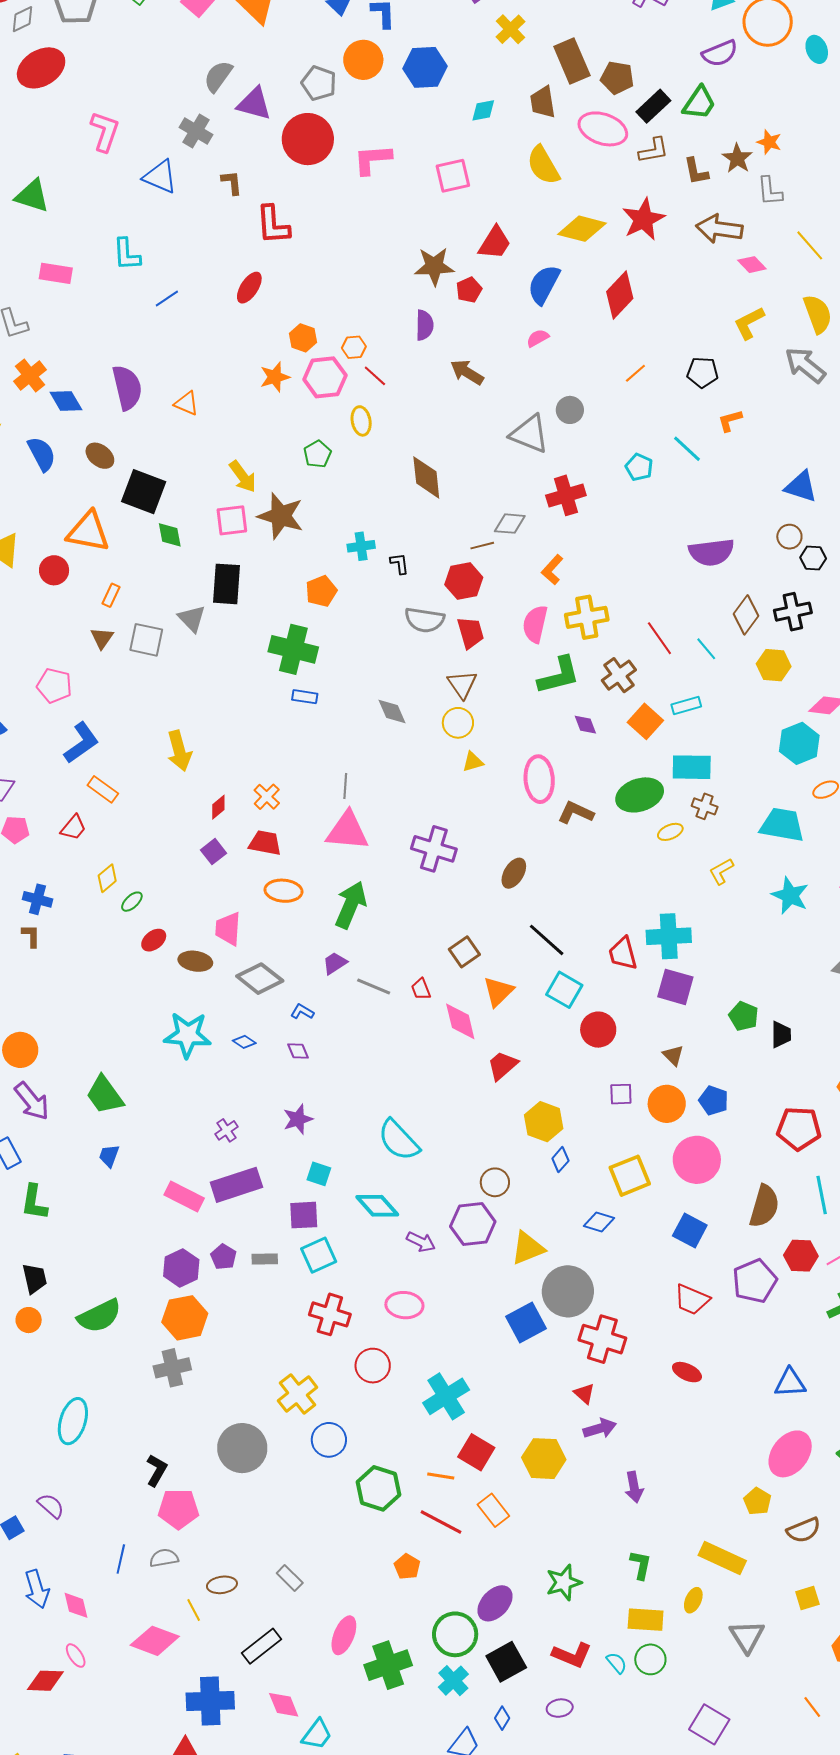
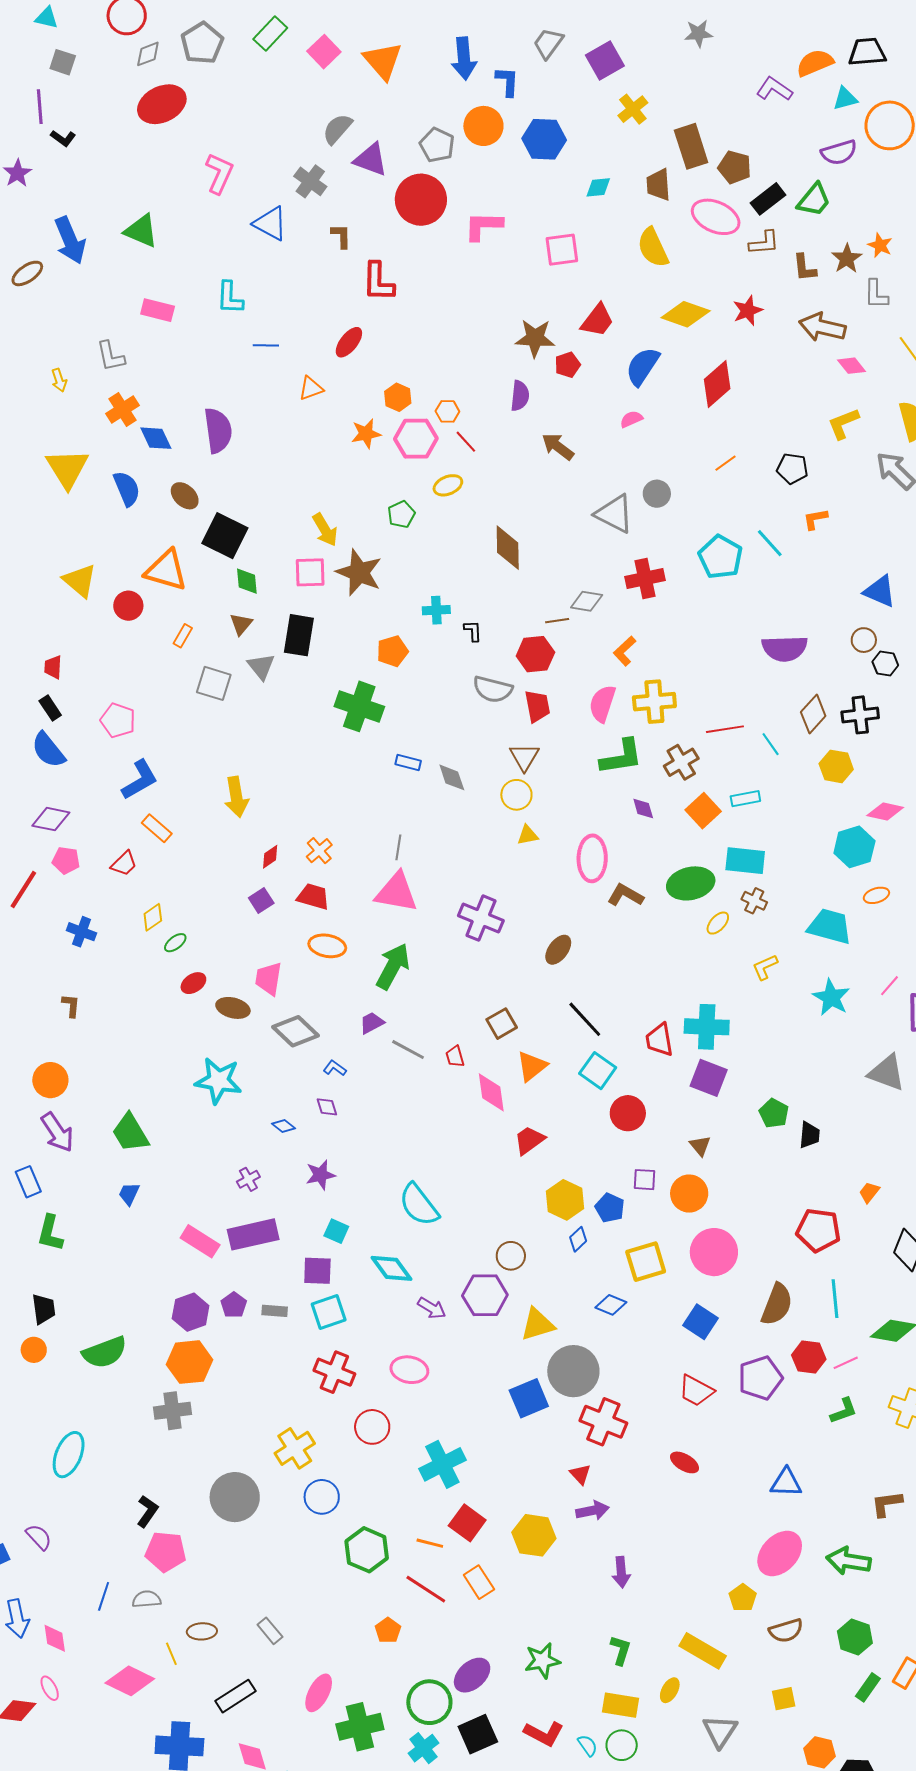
red star: (643, 219) -> (748, 311), size x0.7
blue line: (167, 299) -> (266, 345), turned 30
orange triangle: (186, 403) -> (311, 388), moved, turned -48
yellow ellipse: (361, 421) -> (448, 485), turned 72
cyan pentagon: (639, 467) -> (720, 557), size x1.6
brown triangle: (102, 638) -> (241, 624), moved
red line: (659, 638) -> (725, 729), turned -69
blue rectangle: (305, 697) -> (408, 763), moved
yellow ellipse: (670, 832) -> (718, 923), turned -30
brown L-shape: (31, 936) -> (71, 1006), moved
blue diamond: (244, 1042) -> (283, 1126), moved
blue pentagon: (714, 1100) -> (610, 1208), moved

